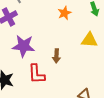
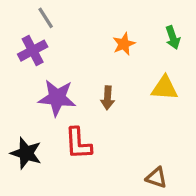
brown arrow: (56, 56) -> (108, 98), moved

